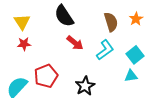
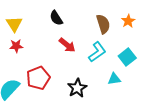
black semicircle: (64, 16) -> (56, 18), size x0.7
cyan triangle: (131, 76) -> (114, 79), moved

